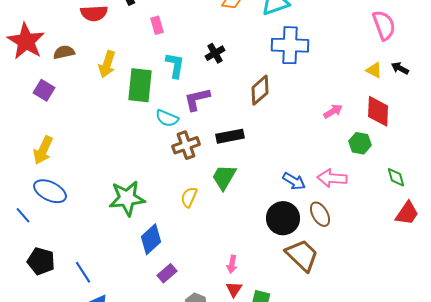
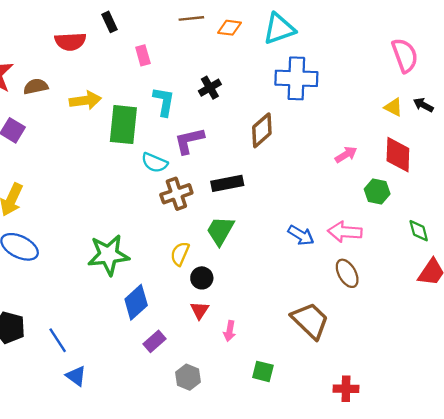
yellow arrow: (107, 64) -> (85, 100), turned -116
brown ellipse: (320, 214) -> (347, 273), moved
black circle: (283, 218) -> (202, 278), moved, size x0.6
red triangle: (234, 289) -> (199, 310), moved

